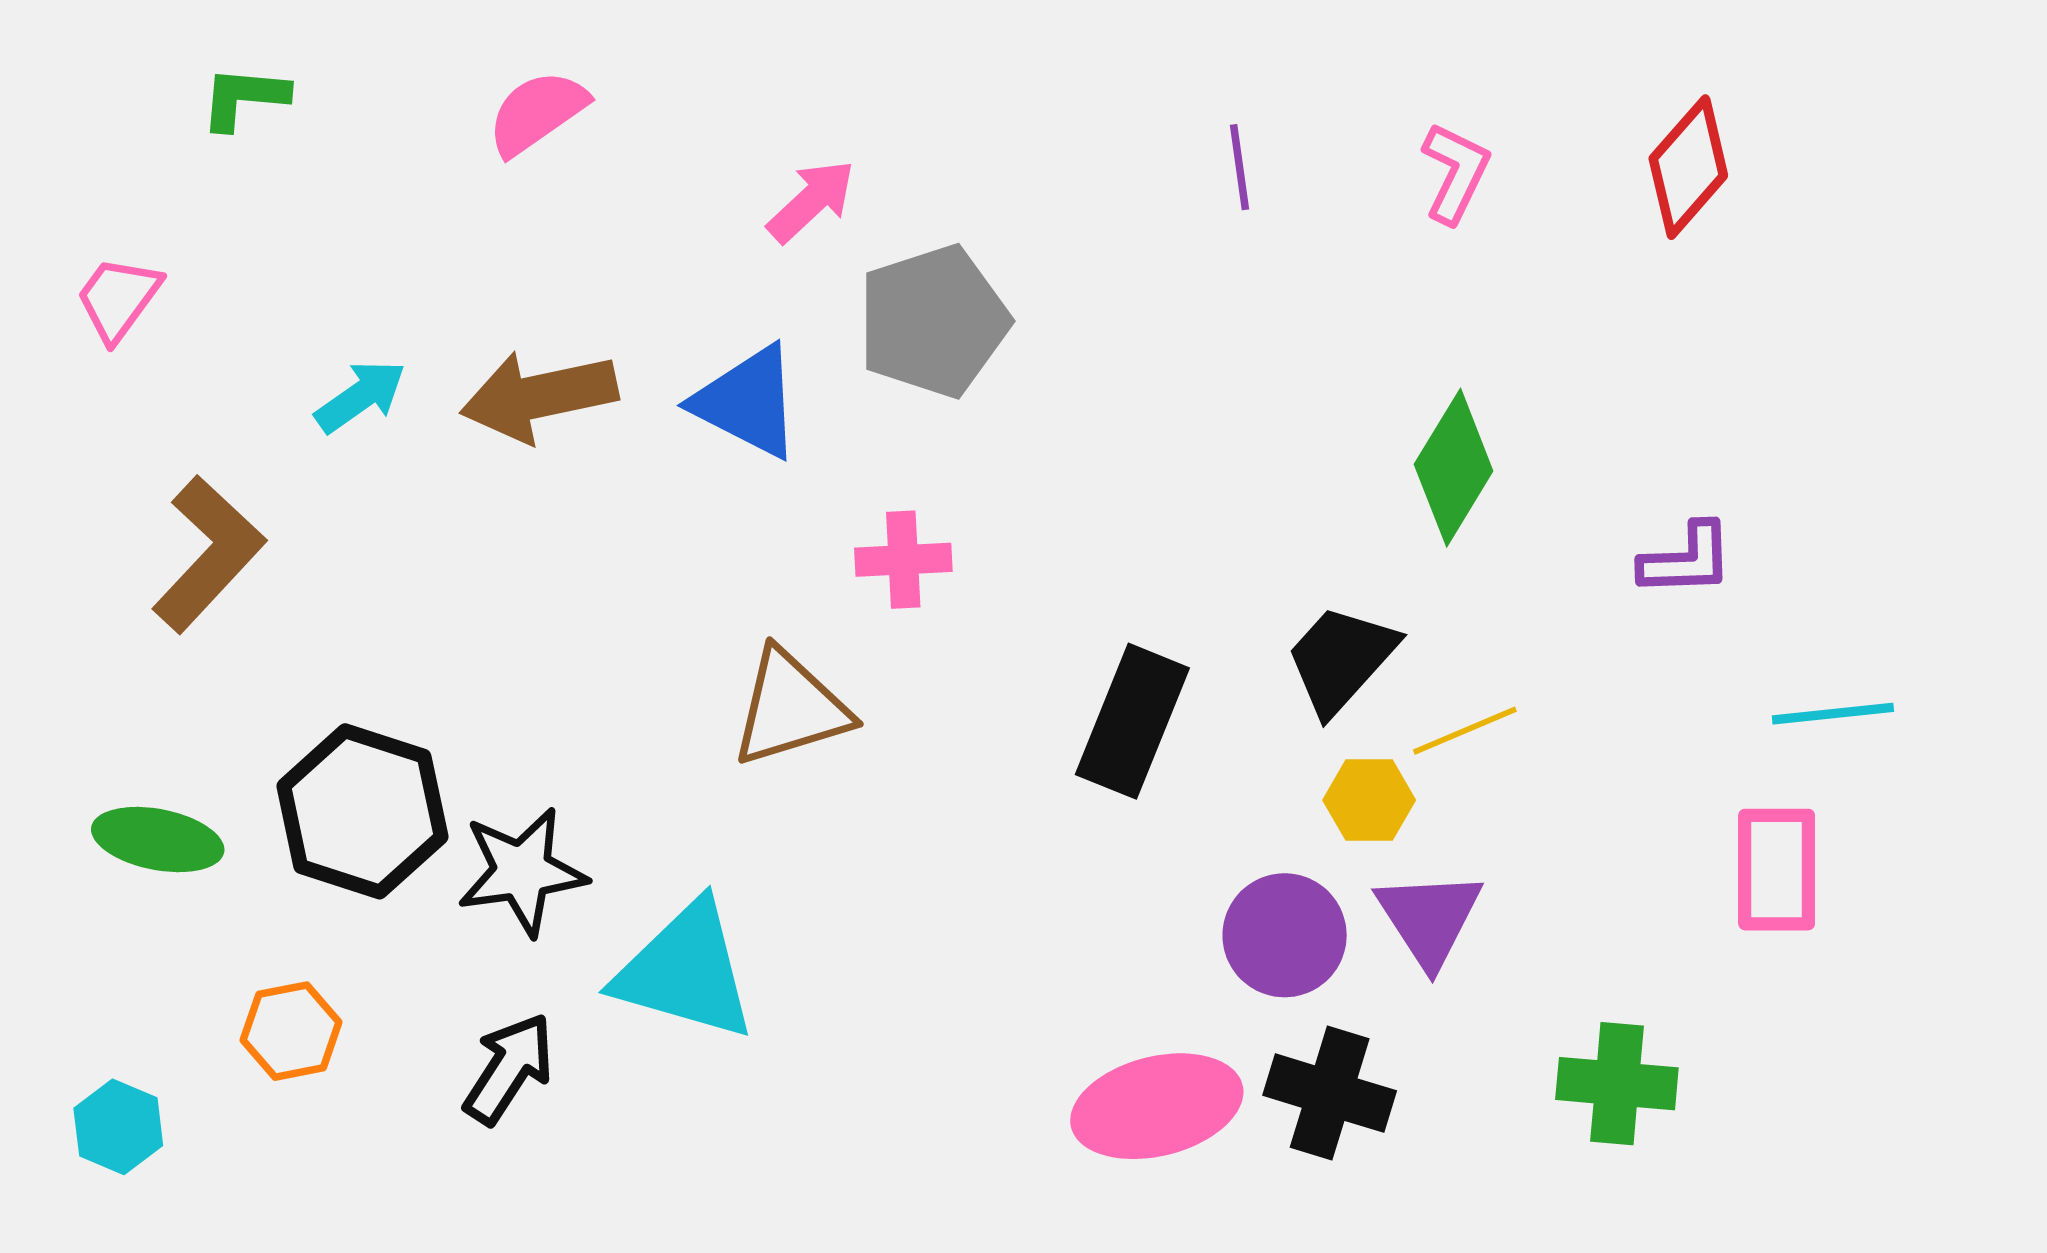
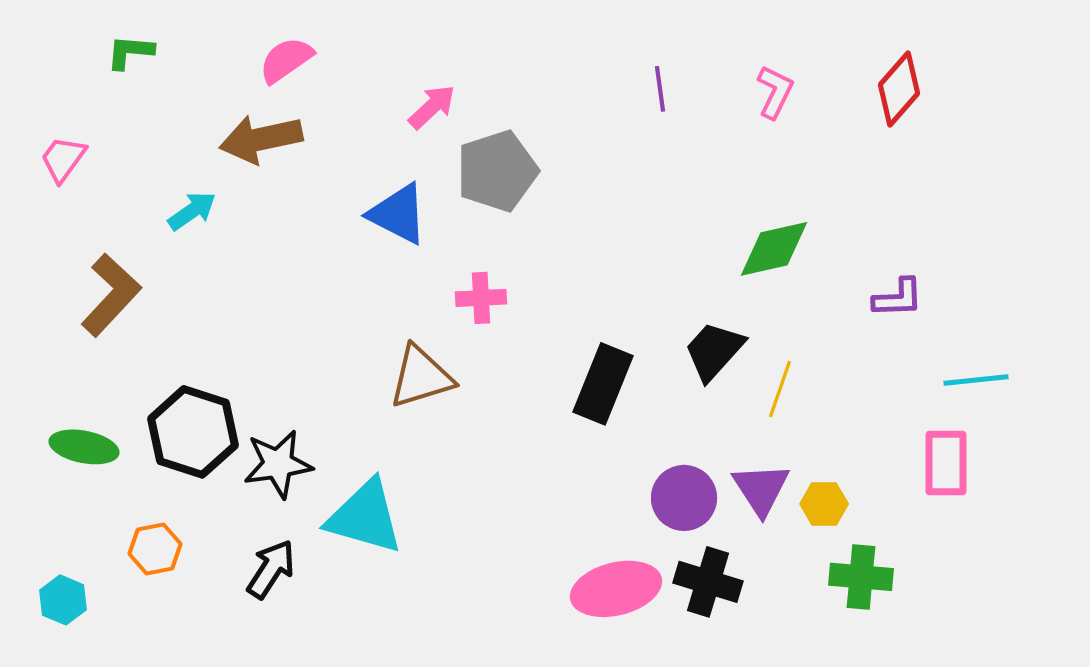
brown arrow: (539, 396) -> (261, 139), moved
green diamond: (1454, 468) -> (774, 249), turned 46
yellow line: (1465, 731) -> (780, 389), turned -48
yellow hexagon: (1369, 800) -> (824, 504), moved

